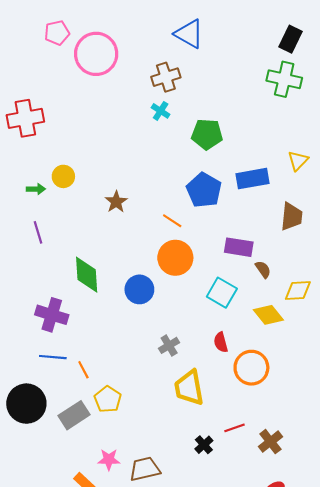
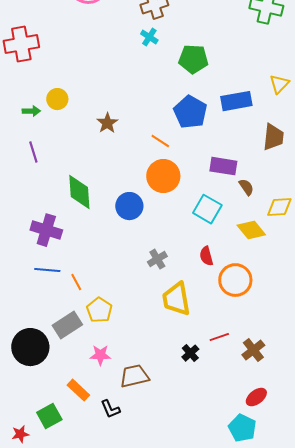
black circle: (26, 404) -> (30, 347), moved
pink star: (109, 460) -> (100, 355), moved

